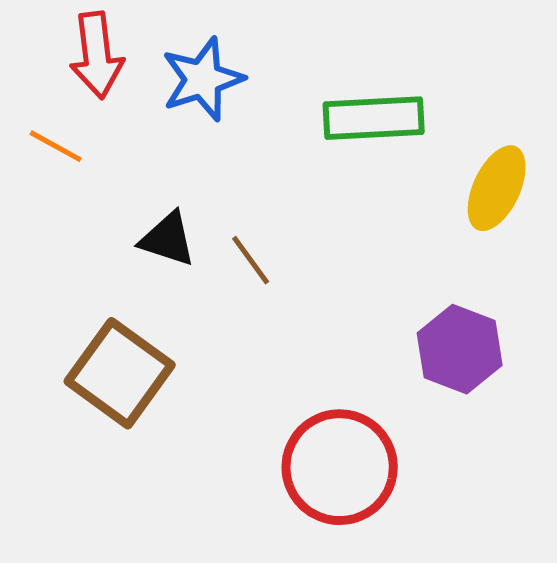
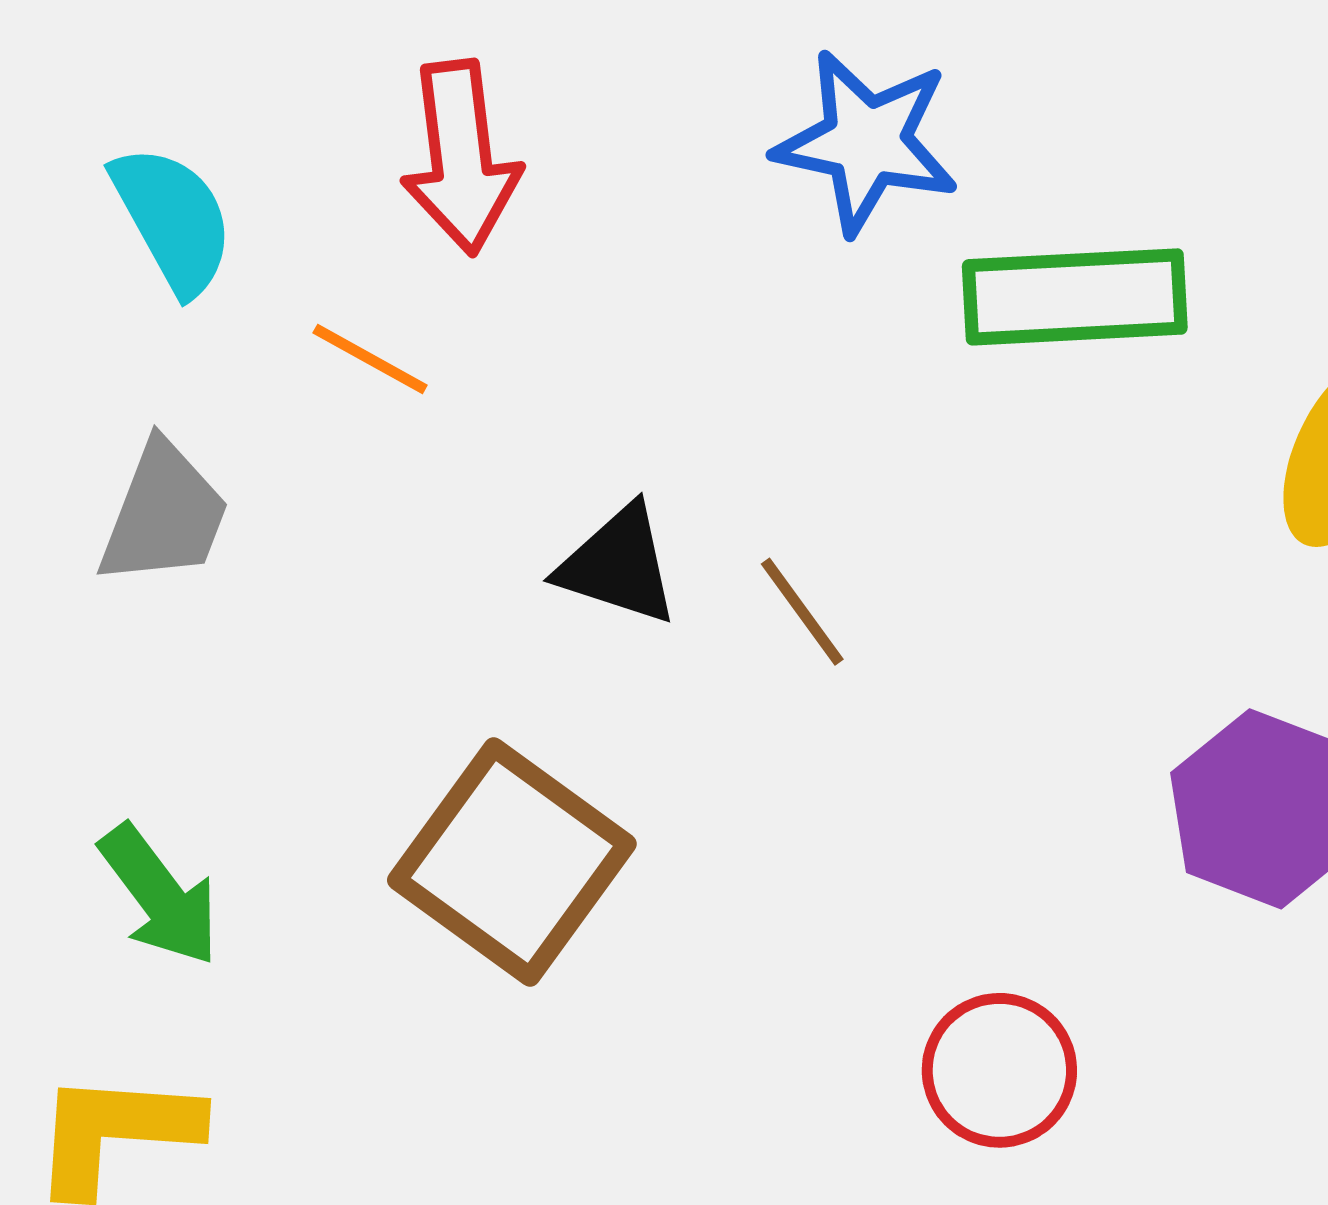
blue star: (203, 79) -> (866, 142), moved, turned 30
red circle: (340, 467) -> (999, 1070), size x0.6

